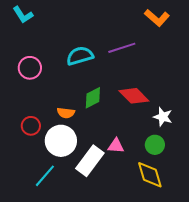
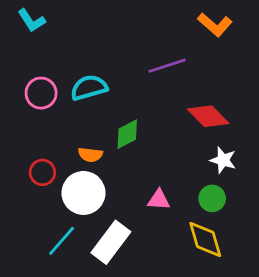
cyan semicircle: (80, 56) -> (89, 88), moved
red diamond: (134, 96) -> (208, 116), moved
white rectangle: (90, 161) -> (111, 242), moved

